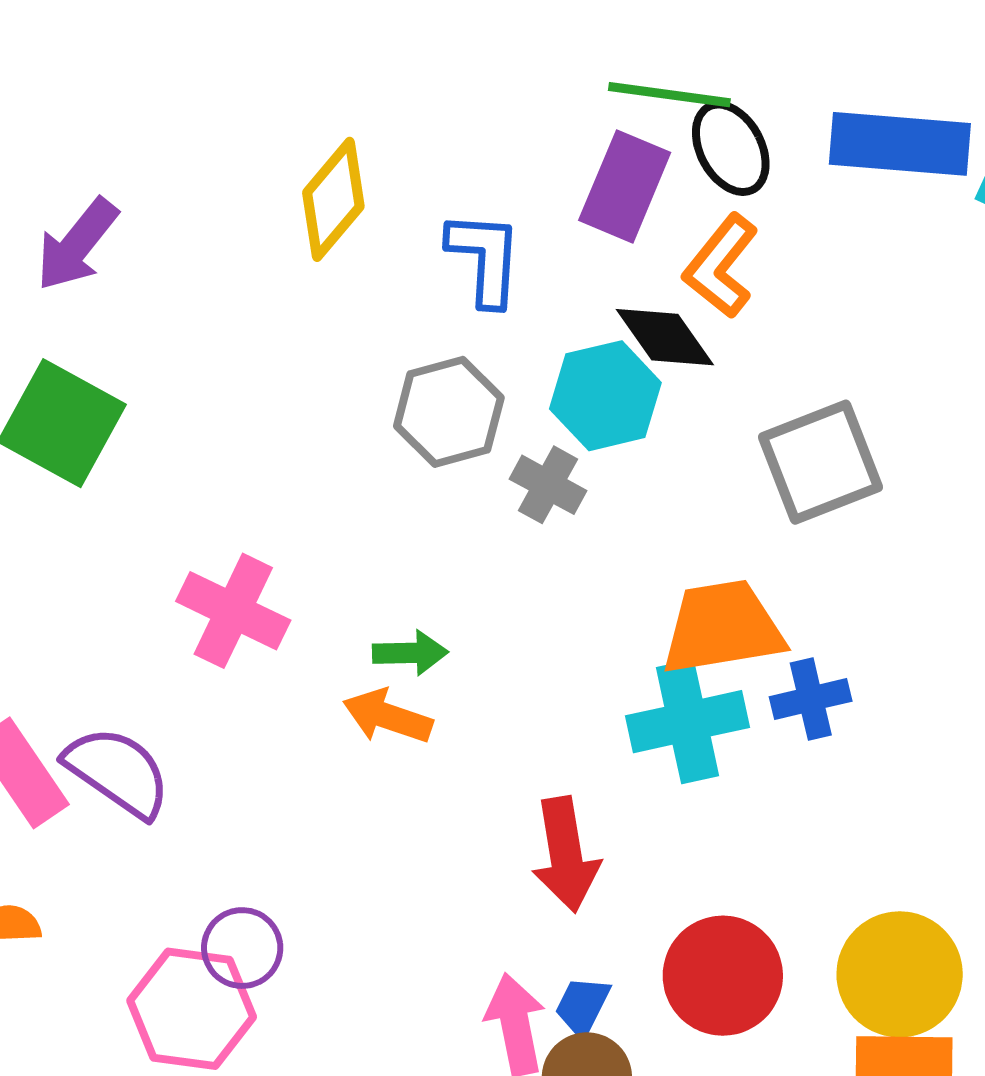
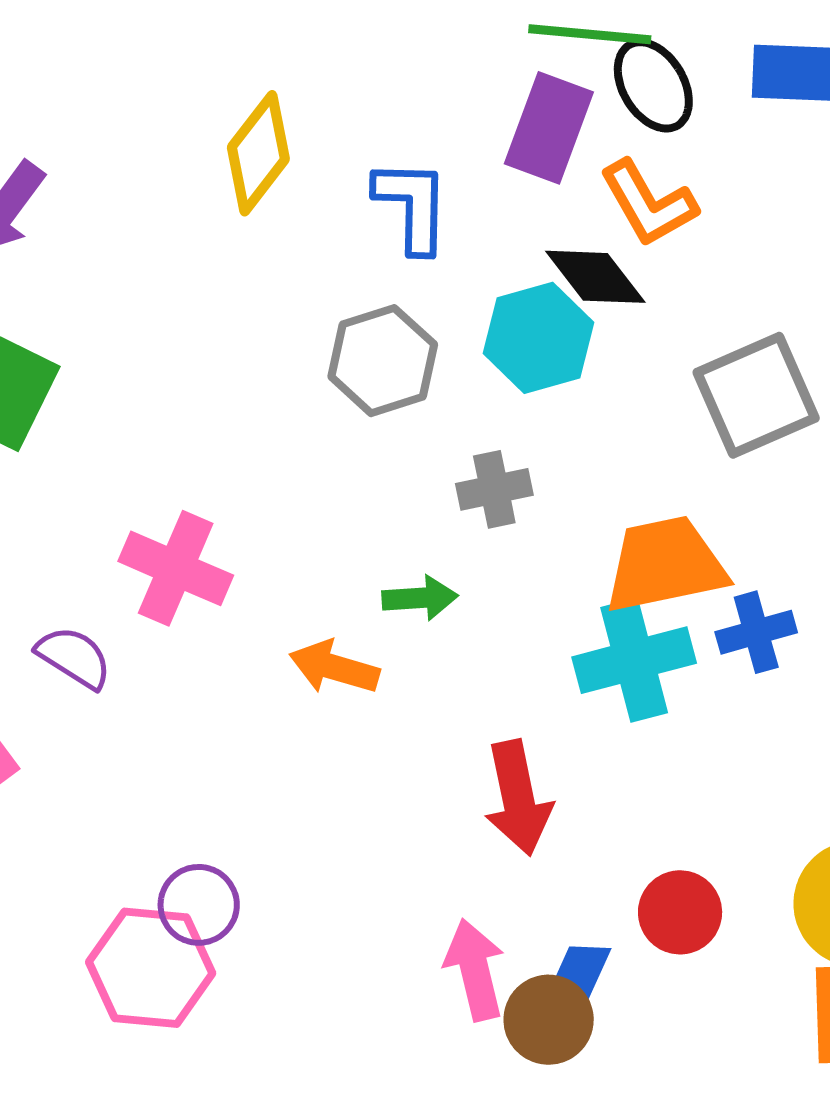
orange L-shape: (721, 266) -> (648, 203), turned -66
gray cross: (548, 485) -> (494, 489), moved, turned -38
green arrow: (410, 653) -> (420, 598), moved
purple semicircle: (118, 772) -> (74, 657), moved, size x0.7
red circle: (723, 976) -> (680, 912), size x0.7
blue trapezoid: (582, 1006) -> (582, 971), moved

